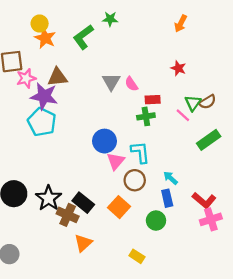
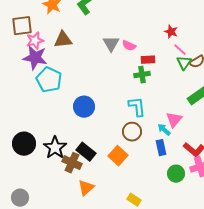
pink semicircle: (131, 84) -> (129, 46), turned -32
purple star: (44, 96) -> (35, 58), moved
pink line: (183, 115) -> (180, 50), moved
blue circle: (104, 141) -> (84, 107), moved
pink triangle: (116, 161) -> (174, 120), moved
green circle: (156, 221) -> (176, 174), moved

